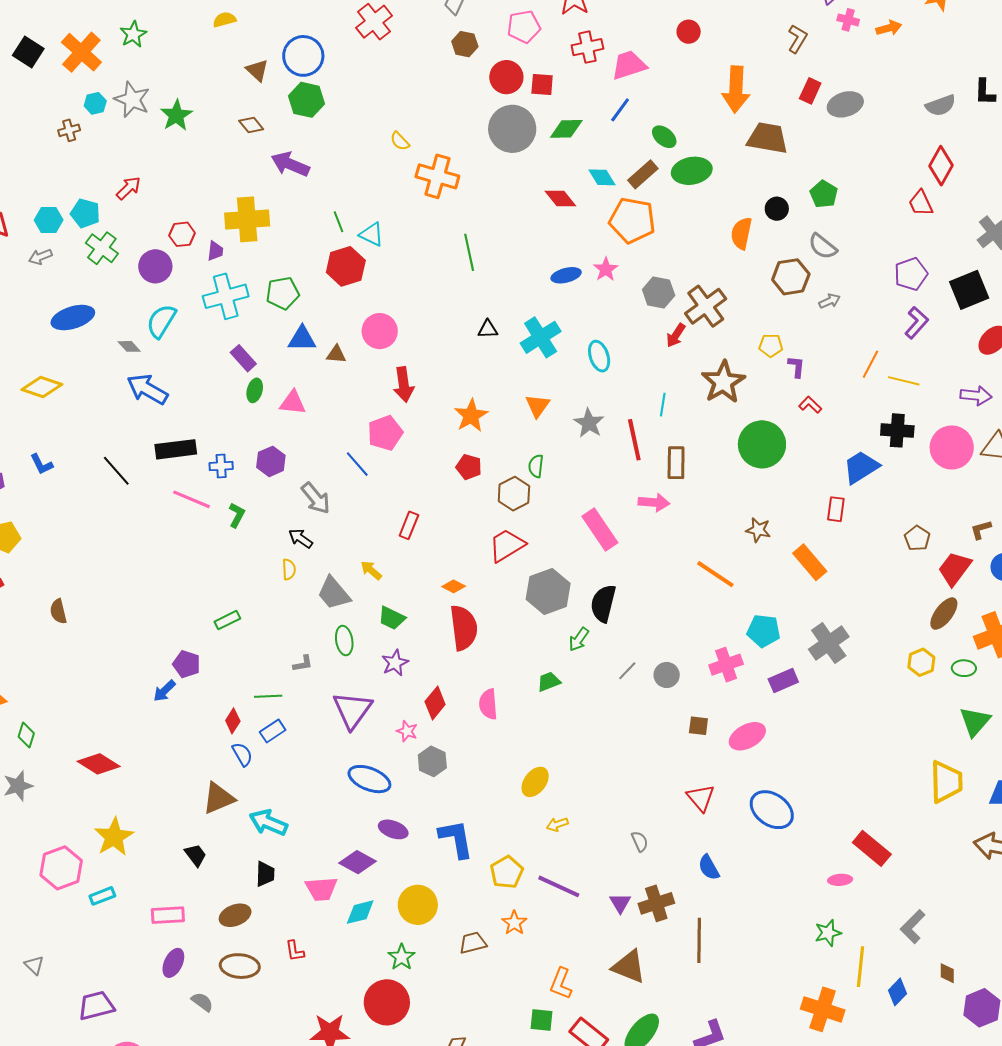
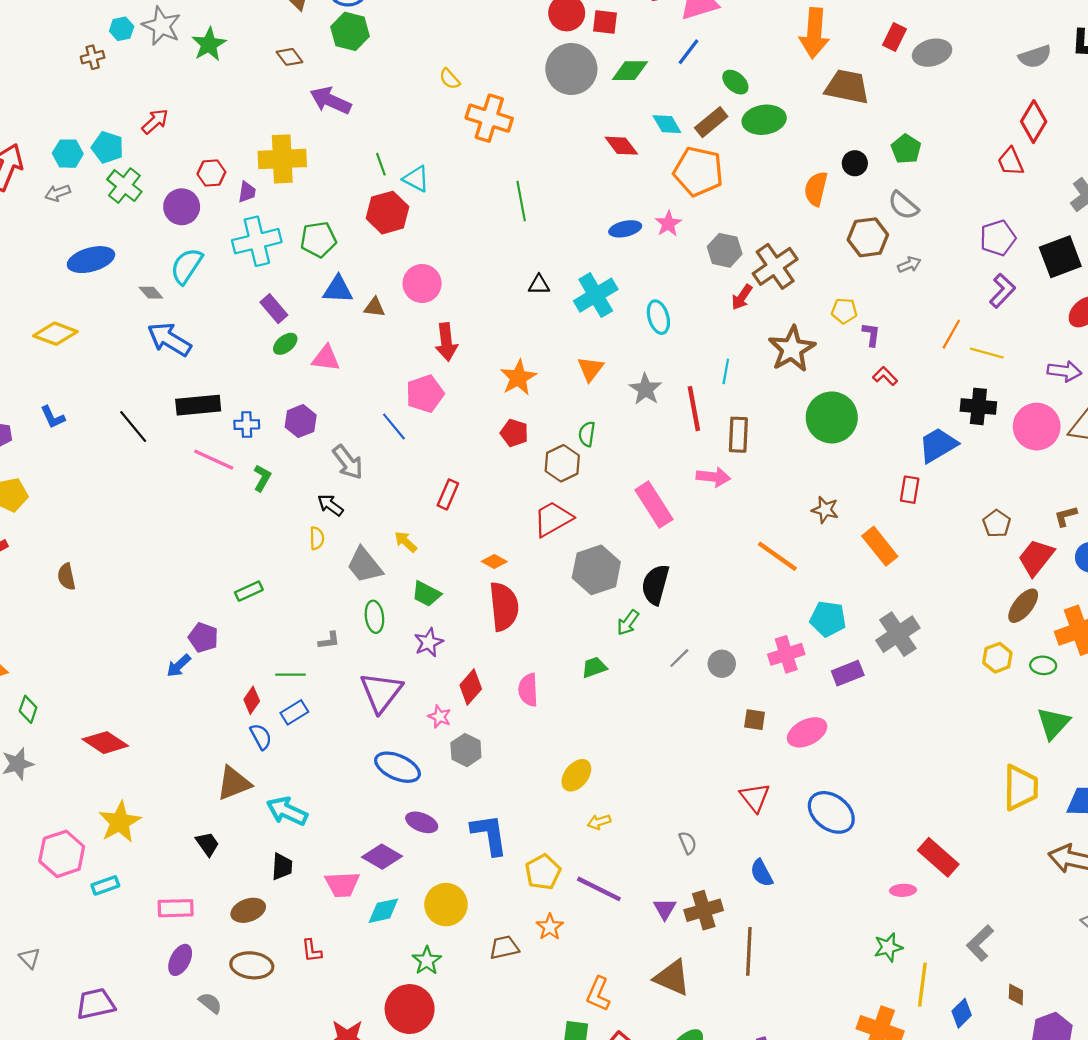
green ellipse: (255, 390) -> (285, 344), turned 35

